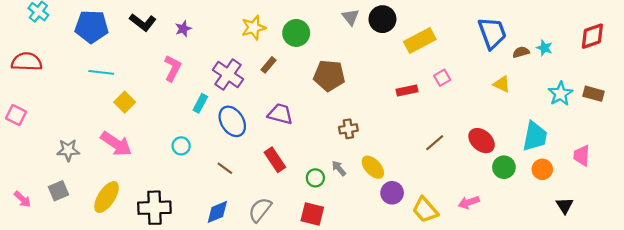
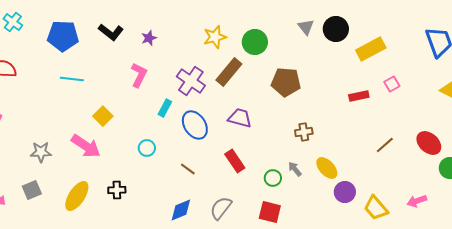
brown rectangle: (268, 65) -> (229, 72), size x1.8
yellow square: (125, 102) -> (103, 116), moved
black cross: (154, 208) -> (117, 190), moved, size x0.6

